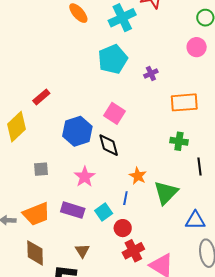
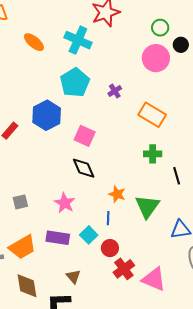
cyan cross: (122, 18) -> (78, 40), turned -32
pink circle: (197, 47) -> (156, 58), size x1.4
orange rectangle: (184, 102) -> (152, 115), turned 44
blue hexagon: (77, 131) -> (47, 115), moved

